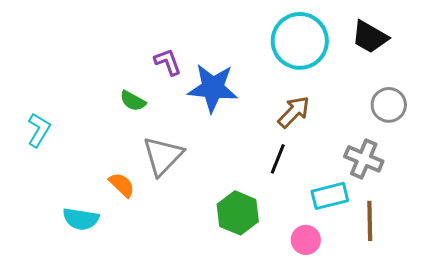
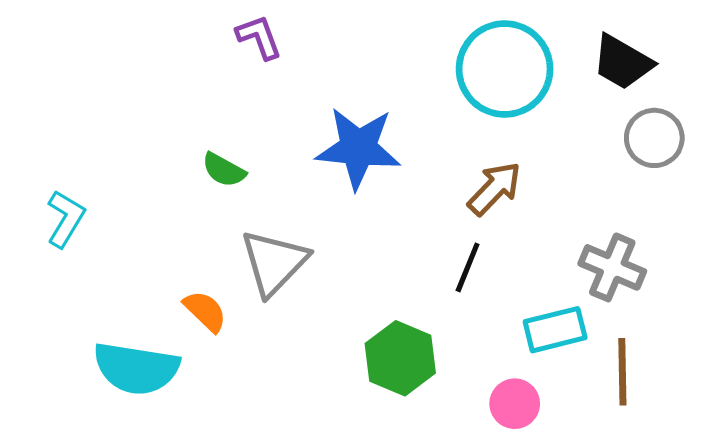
purple L-shape: (168, 62) -> (259, 37), moved
gray circle: (389, 105) -> (654, 138), moved
cyan semicircle: (81, 219) -> (136, 368), size x1.4

